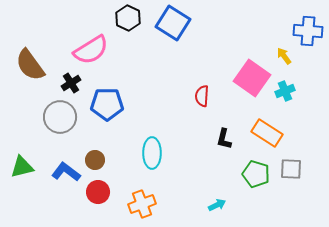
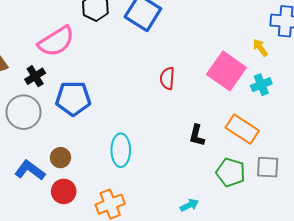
red semicircle: (202, 96) -> (167, 78), moved

